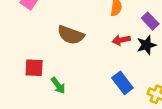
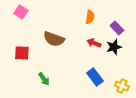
red arrow: (121, 40) -> (94, 43), turned 32
red square: (34, 68) -> (22, 53), moved

